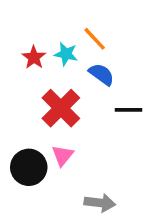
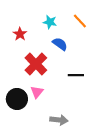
orange line: (95, 39) -> (80, 21), moved
cyan star: (66, 54) -> (50, 22), moved
black line: (129, 110) -> (76, 75), moved

